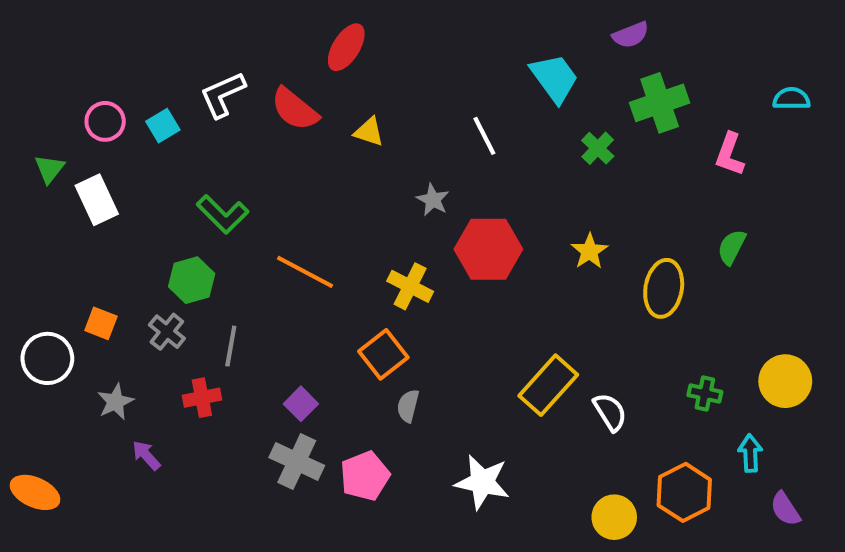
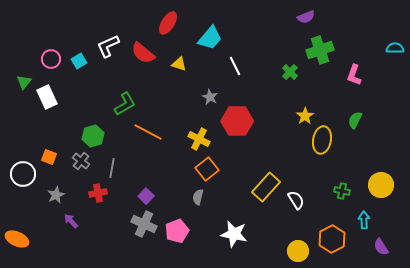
cyan trapezoid: (554, 78) -> (210, 38), moved, turned 76
cyan semicircle: (791, 99) -> (395, 48), moved
green L-shape: (223, 214) -> (125, 104), moved, turned -75
yellow star: (589, 251) -> (305, 116), moved
orange square: (383, 354) -> (207, 169), moved

